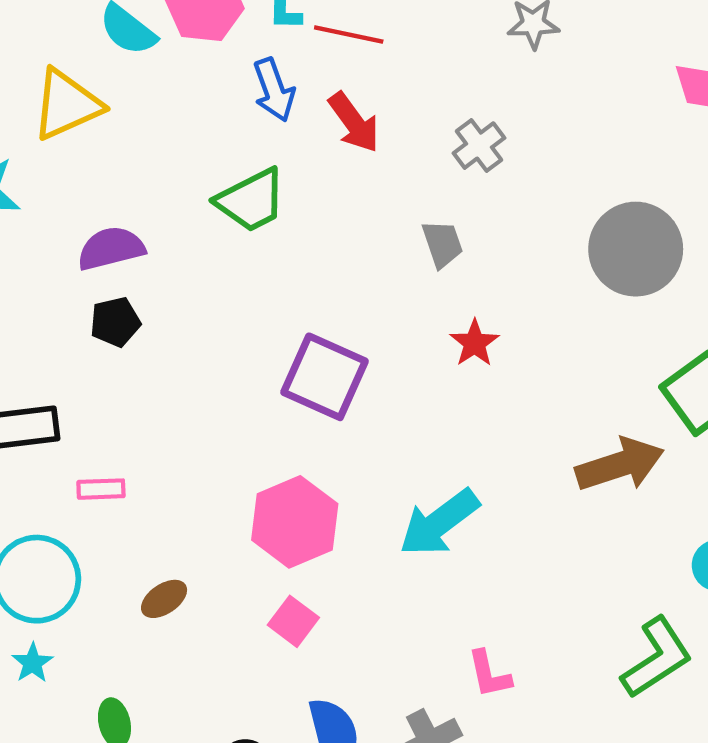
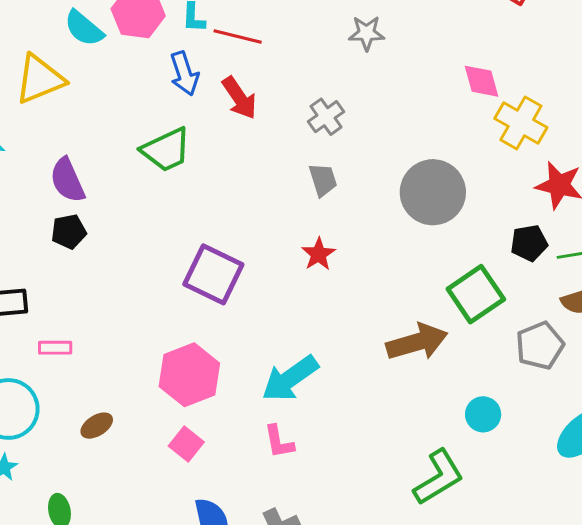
gray trapezoid: (442, 244) -> (323, 180), moved
purple semicircle: (111, 248) -> (67, 180), turned -102
pink L-shape: (489, 674) -> (279, 442), moved

